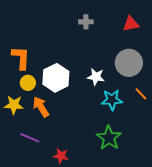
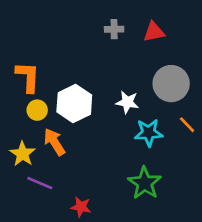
red triangle: (131, 24) -> (154, 32), moved
yellow star: (14, 105) -> (23, 154), moved, turned 30

